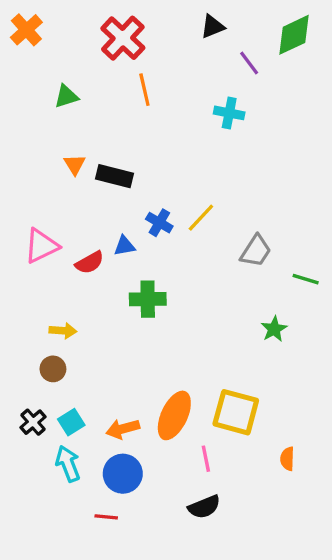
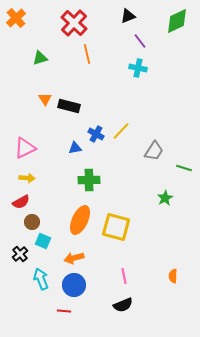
purple line: (249, 63) -> (140, 41), moved
red semicircle: (90, 263) -> (21, 202), moved
yellow arrow: (63, 331) -> (27, 178), moved
yellow square: (236, 412) -> (116, 227), moved
orange ellipse: (174, 415) -> (80, 220), moved
cyan square: (71, 422) -> (43, 241), moved, turned -35

